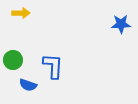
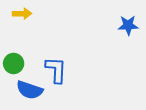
blue semicircle: (28, 85) -> (29, 90), size x1.4

